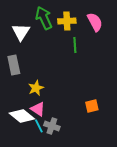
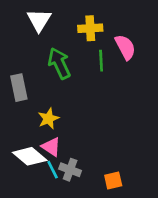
green arrow: (44, 18) -> (59, 63), moved
pink semicircle: (95, 22) -> (125, 47), moved
white triangle: (21, 32) -> (39, 20), moved
orange square: (92, 106) -> (113, 181), moved

